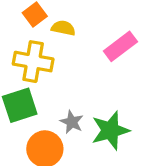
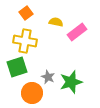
yellow semicircle: (63, 28) -> (56, 22), moved

